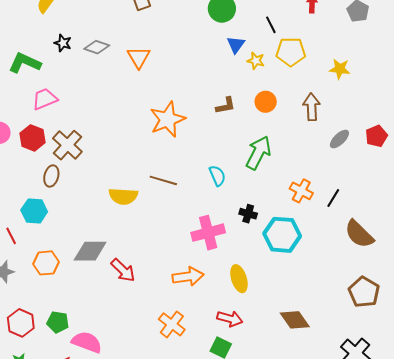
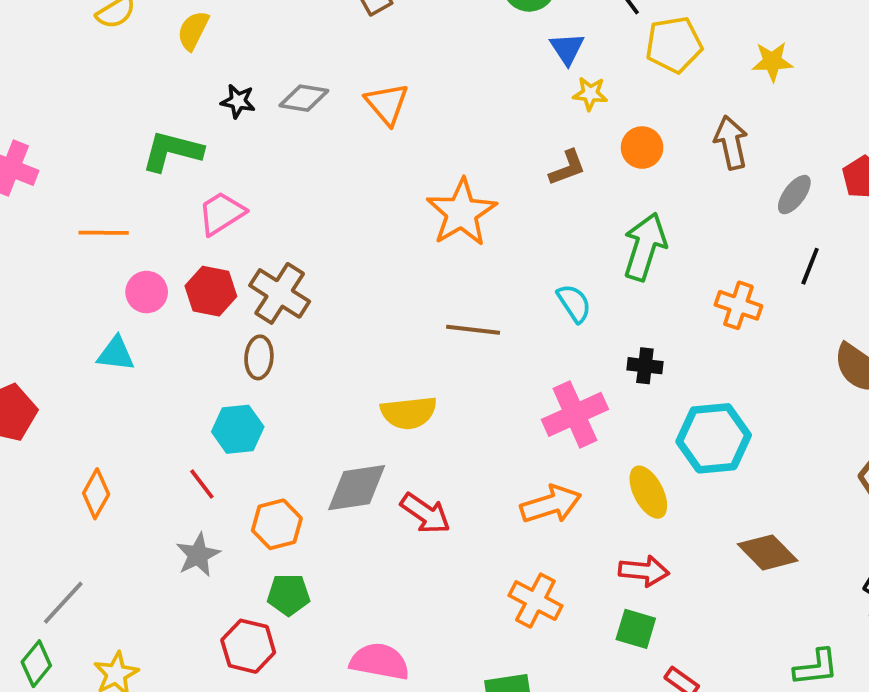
yellow star: (256, 61) -> (590, 94), moved
yellow semicircle: (123, 196) -> (409, 413), moved
black line: (333, 198) -> (810, 266), moved
cyan hexagon: (282, 235) -> (714, 438), moved
green pentagon: (58, 322) -> (288, 595), moved

